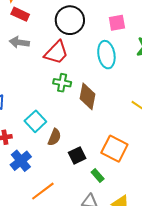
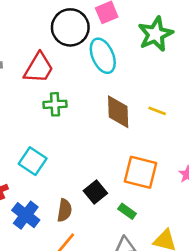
black circle: (70, 20) -> (70, 27), moved
brown diamond: (87, 96) -> (118, 112), moved
brown semicircle: (54, 137) -> (64, 210), moved

